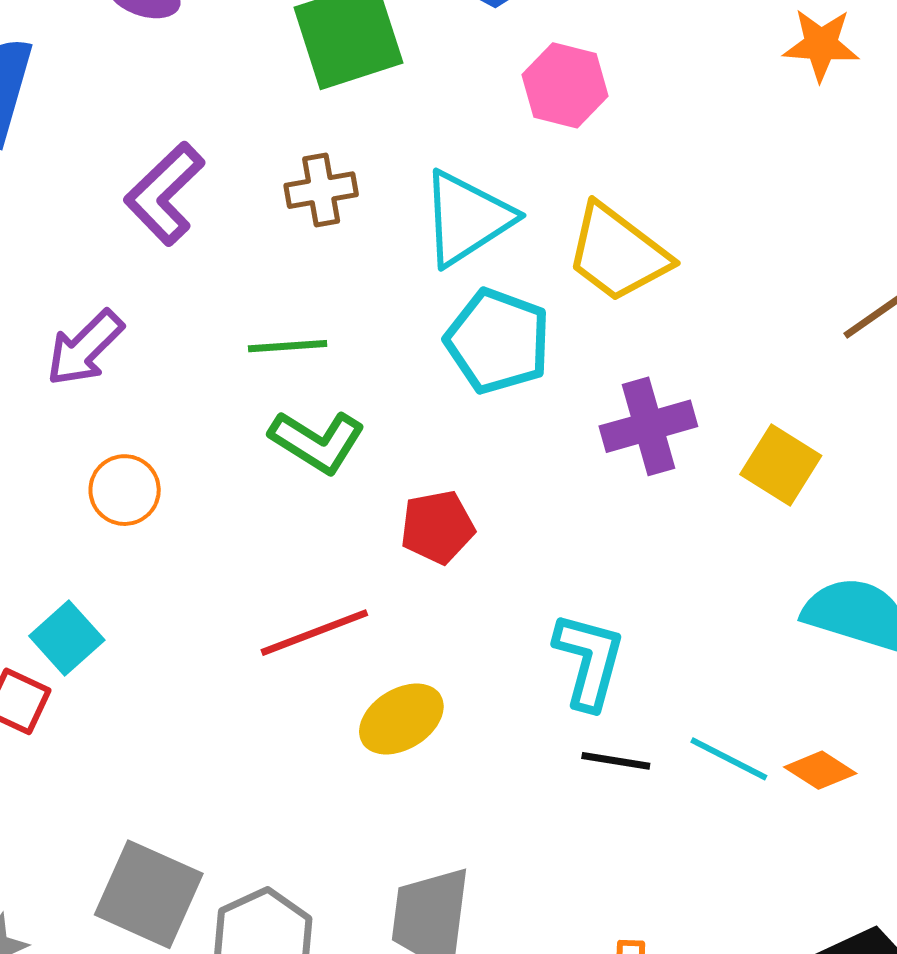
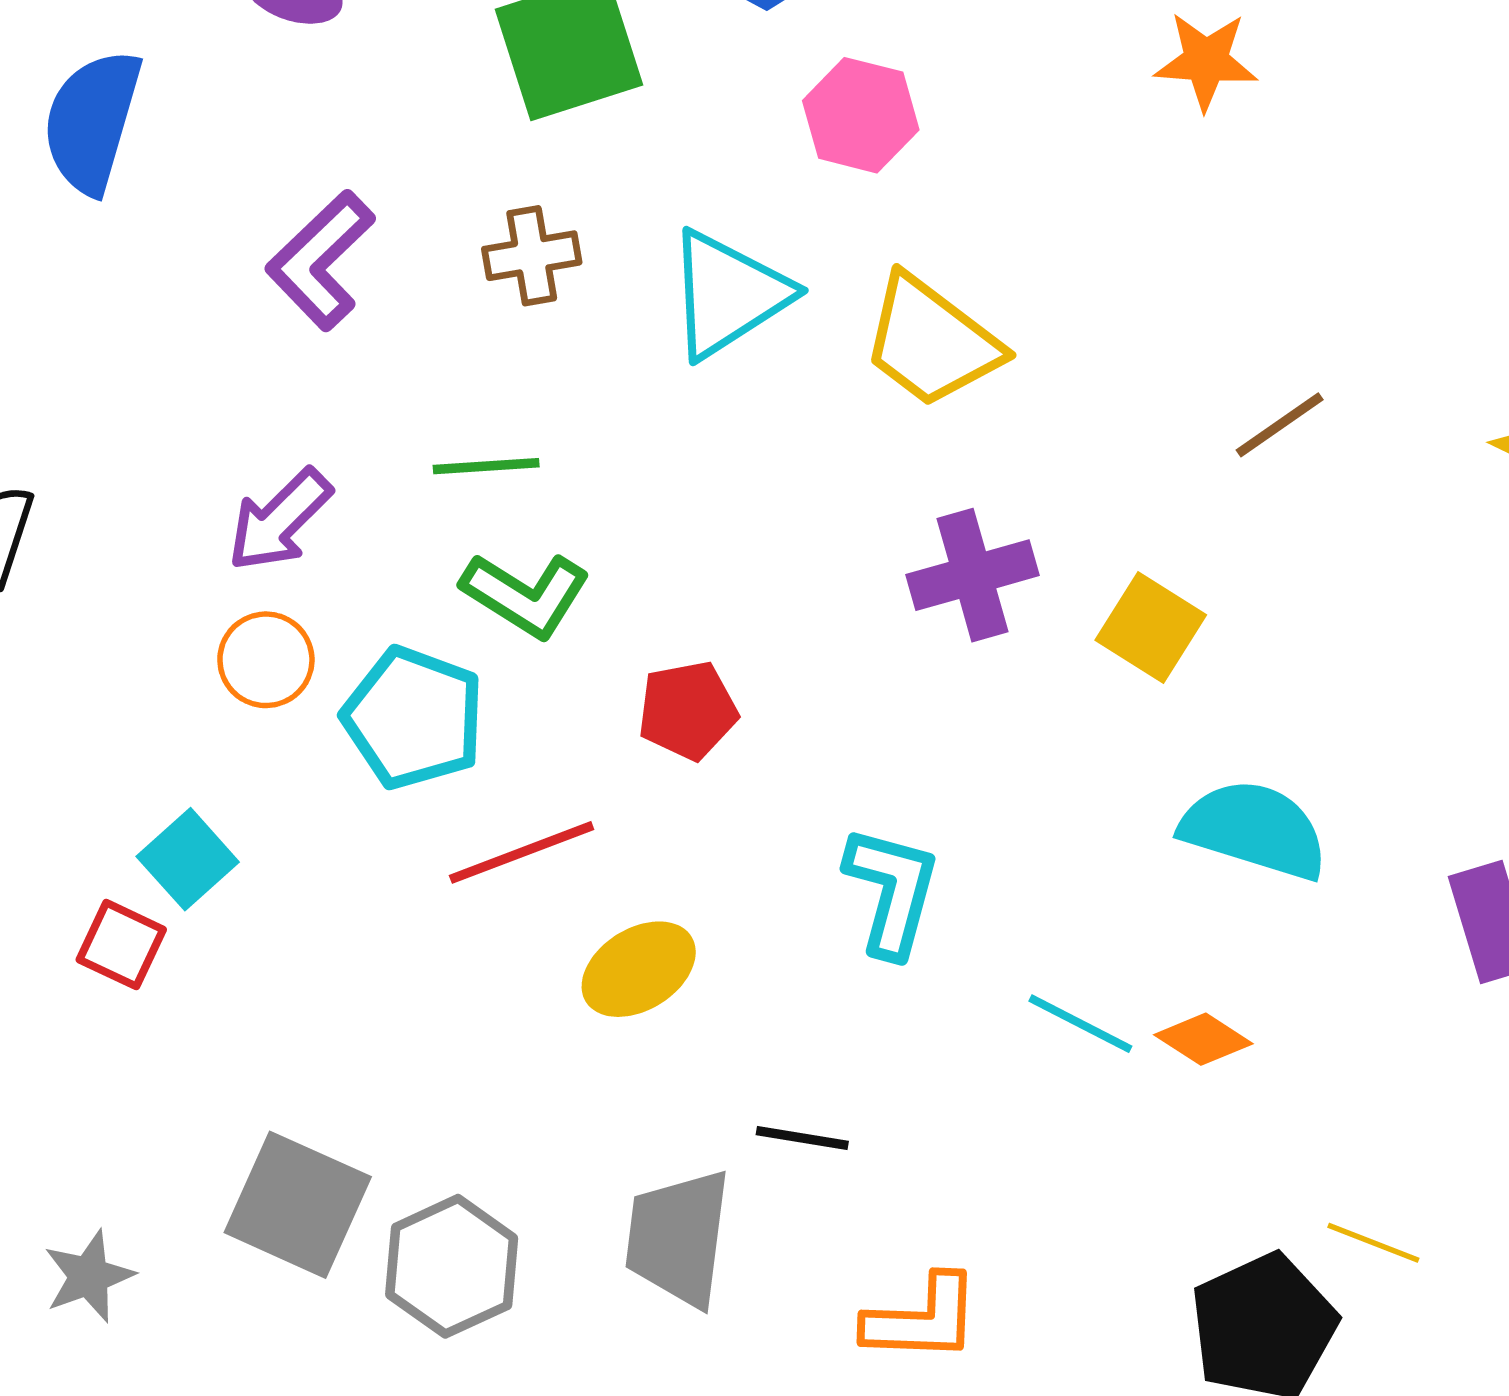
cyan pentagon: (498, 341) -> (414, 718), moved
purple arrow: (85, 348) -> (280, 520), moved
black line: (616, 761) -> (802, 1138), moved

